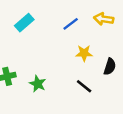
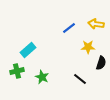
cyan rectangle: (24, 23) -> (28, 50), moved
yellow star: (84, 53) -> (88, 47), moved

